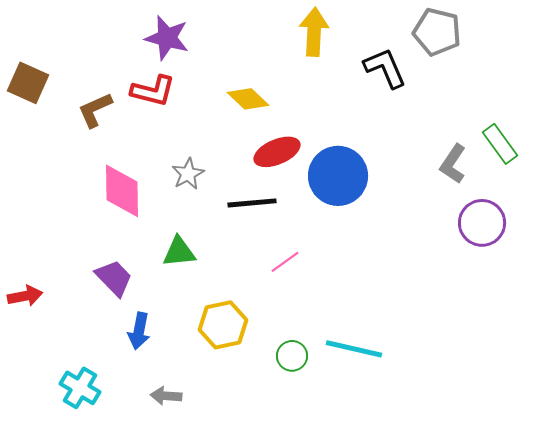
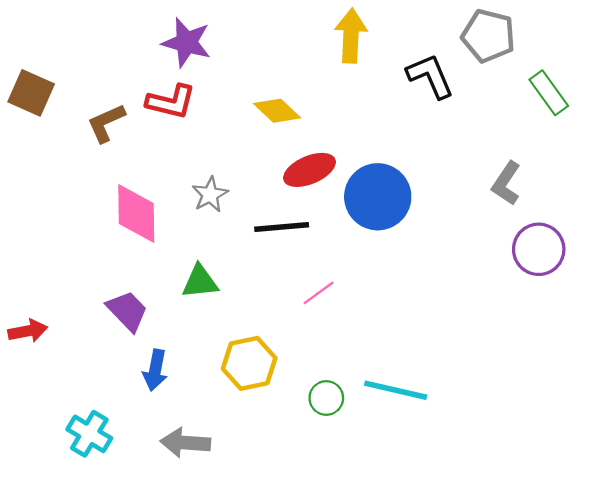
green rectangle: (500, 144) -> (549, 93), moved
gray arrow: (166, 396) -> (185, 443), size x1.4

